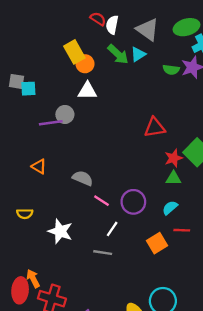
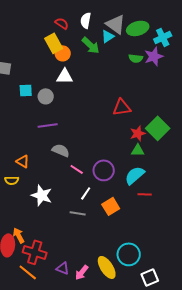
red semicircle: (98, 19) -> (62, 23), moved
green ellipse: (186, 27) -> (138, 28), moved
cyan triangle: (138, 54) -> (108, 36), moved
cyan square: (28, 89) -> (26, 90), moved
purple line: (51, 123) -> (48, 125), moved
orange triangle: (39, 166) -> (23, 161), moved
cyan semicircle: (170, 208) -> (135, 175), size x1.5
orange square: (157, 243) -> (111, 206), moved

